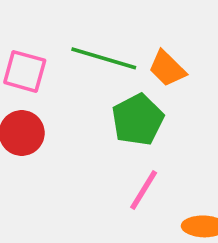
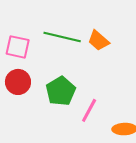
green pentagon: (138, 120) -> (61, 91), moved

